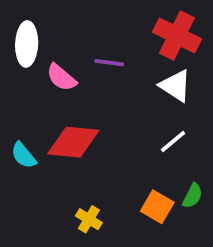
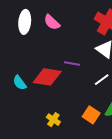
purple line: (109, 63) -> (72, 63), moved
pink semicircle: (61, 77) -> (52, 22), moved

